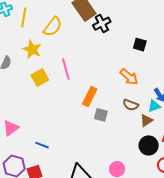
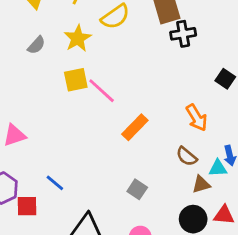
pink line: (66, 69) -> (102, 91), moved, turned -50
gray square: (101, 115) -> (137, 189), moved
blue line: (42, 145) -> (55, 183), moved

